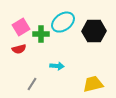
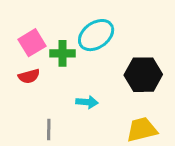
black hexagon: (94, 31) -> (143, 75), moved
gray line: (32, 84) -> (49, 130), turned -32

